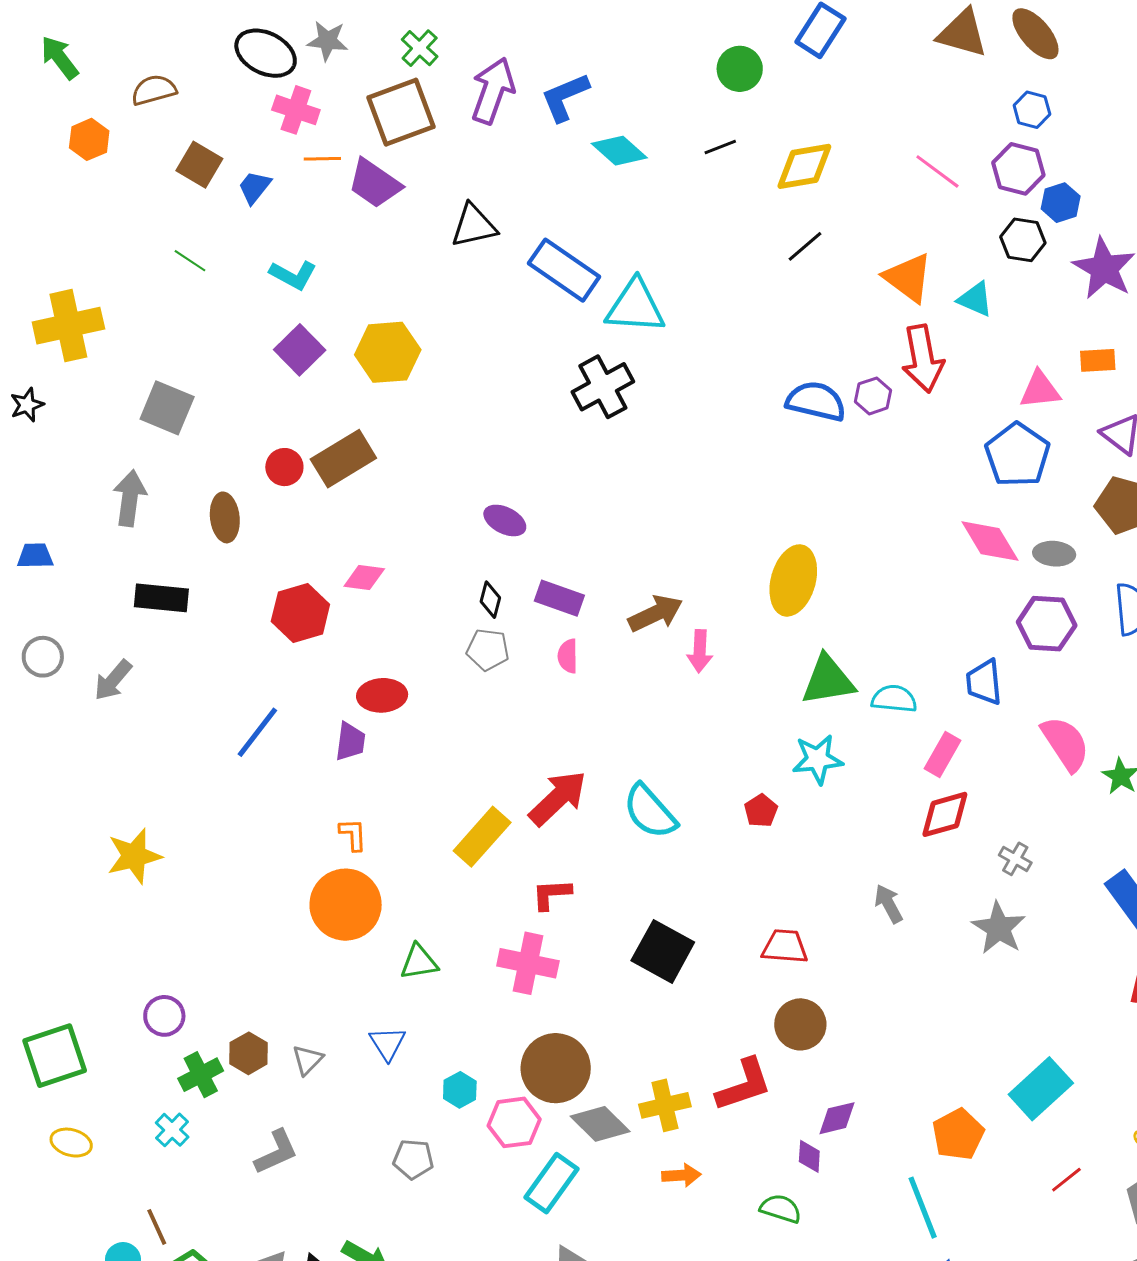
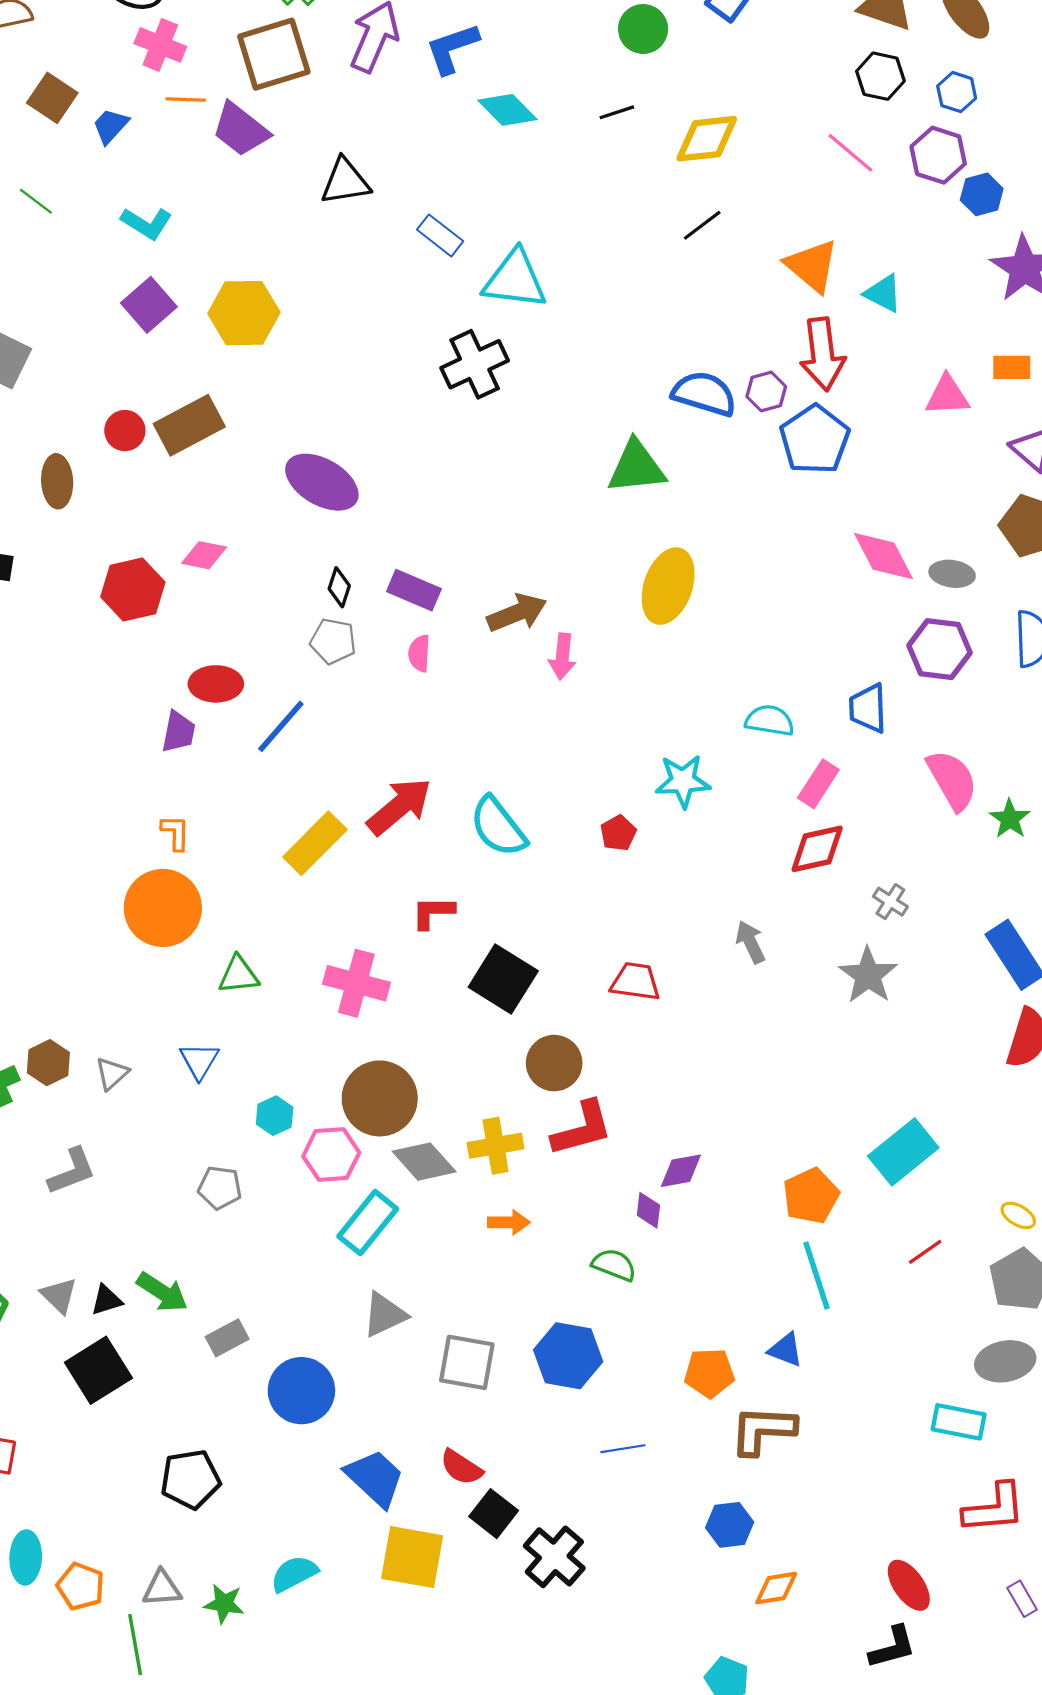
black hexagon: (1023, 240) -> (880, 76), moved
blue rectangle: (564, 270) -> (440, 235), size x0.6
blue pentagon: (1017, 455) -> (815, 440), moved
purple ellipse: (505, 520) -> (322, 482), moved, size x1.6
green triangle: (828, 680) -> (636, 467), moved
blue line: (257, 732) -> (281, 726), moved
red L-shape: (551, 894) -> (433, 912), moved
brown circle: (800, 1024) -> (554, 1063), moved
cyan line: (923, 1208) -> (817, 1275), moved

